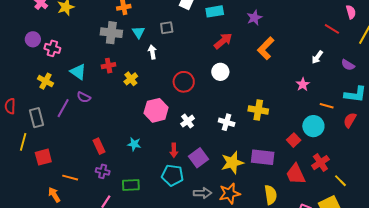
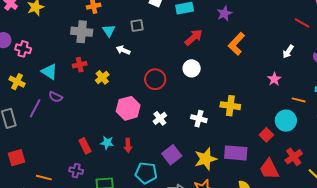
white arrow: (152, 52) -> (123, 50), turned -56
red rectangle: (99, 146) -> (85, 146), moved
red arrow: (174, 150) -> (128, 145), moved

